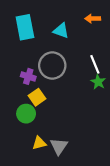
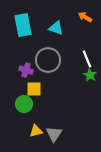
orange arrow: (93, 19) -> (85, 17), turned 32
yellow square: (37, 97) -> (34, 89), turned 35

